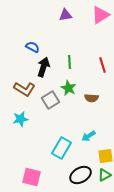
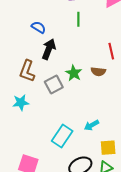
green line: (70, 62) -> (78, 19), moved
brown L-shape: (24, 89) -> (27, 71), turned 75
brown semicircle: (92, 98) -> (98, 72), moved

